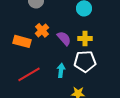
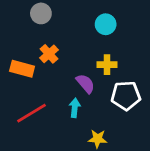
purple semicircle: (64, 38) -> (85, 84), moved
white pentagon: (85, 61) -> (126, 96), moved

